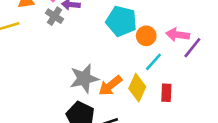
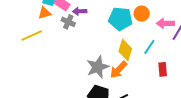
orange circle: (146, 36) -> (142, 14), moved
yellow diamond: (137, 88) -> (125, 50), moved

